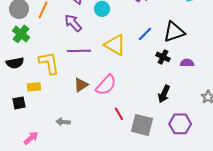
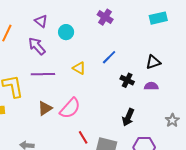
black triangle: (174, 32) -> (153, 62), moved, size x0.7
yellow triangle: (115, 45) -> (79, 68), size x0.6

